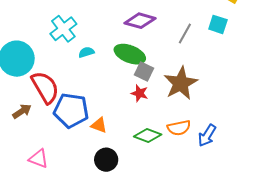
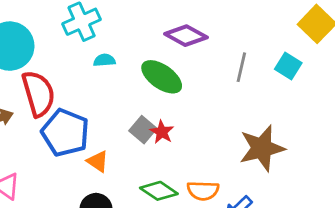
gray line: (185, 33) -> (241, 67), turned -30
gray square: (144, 72) -> (143, 130), moved
brown star: (181, 83) -> (262, 148), moved

